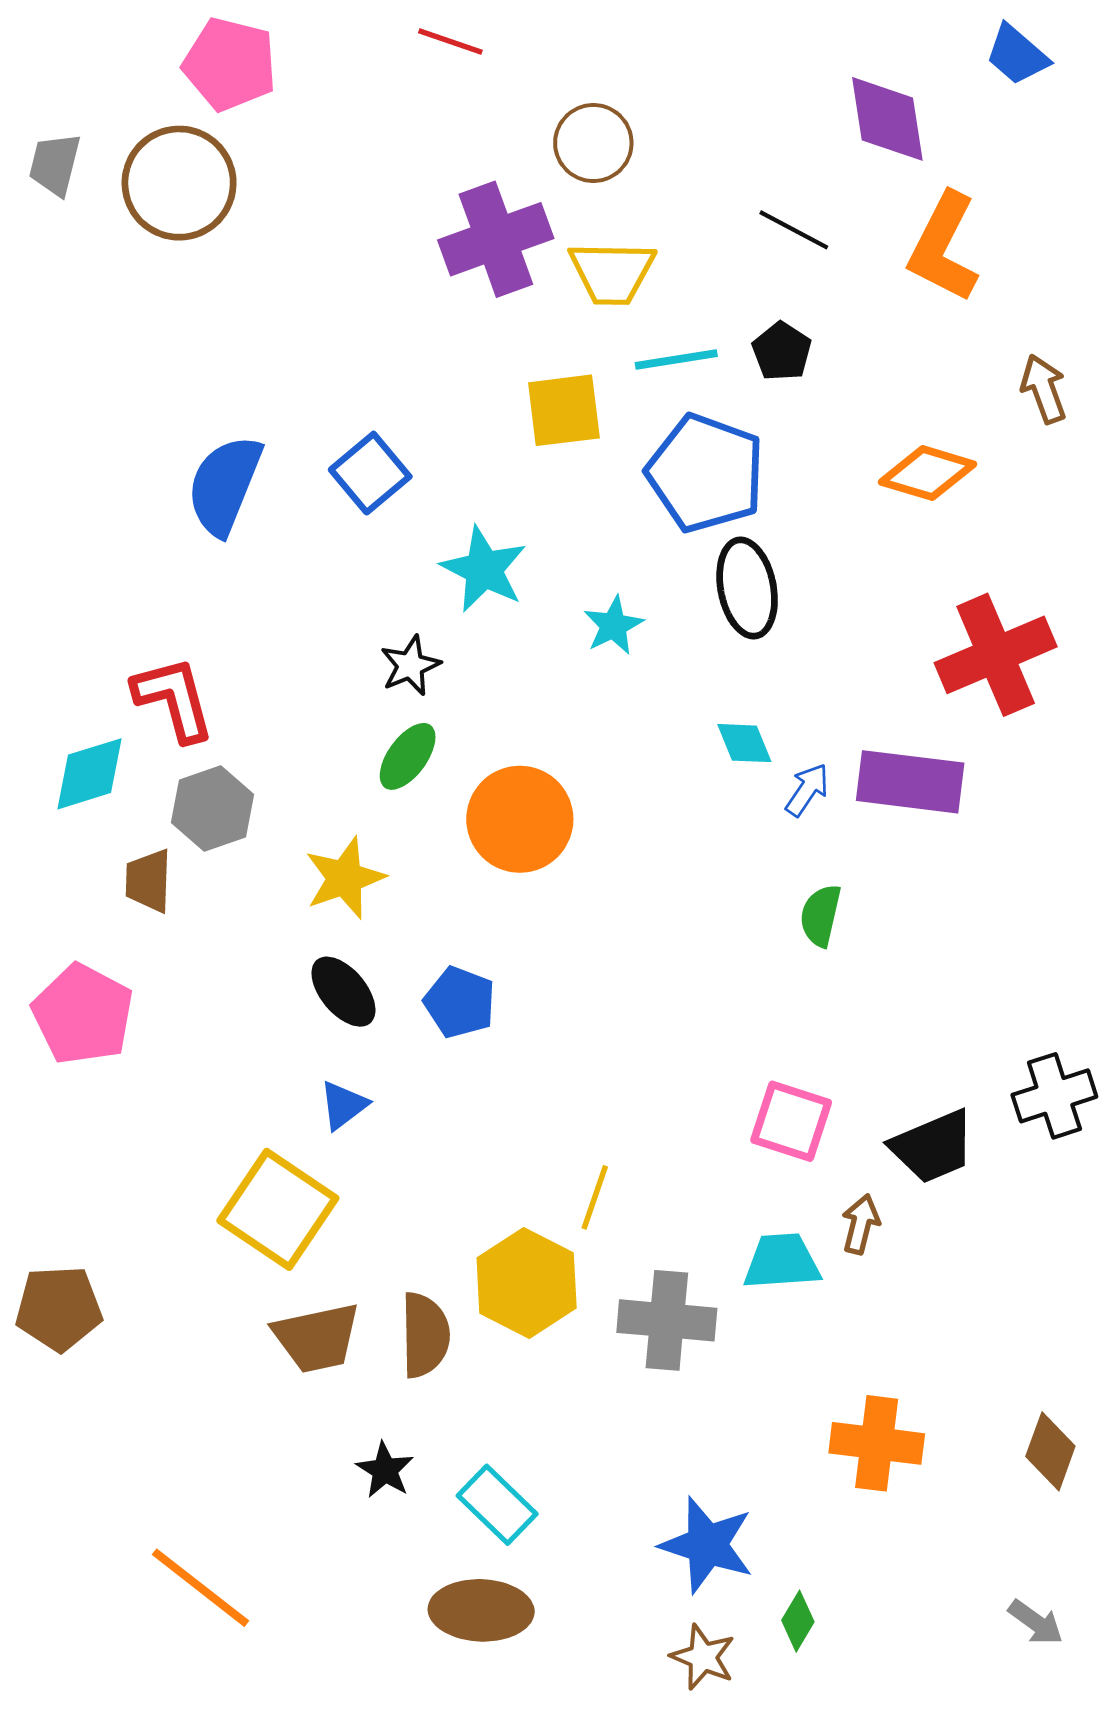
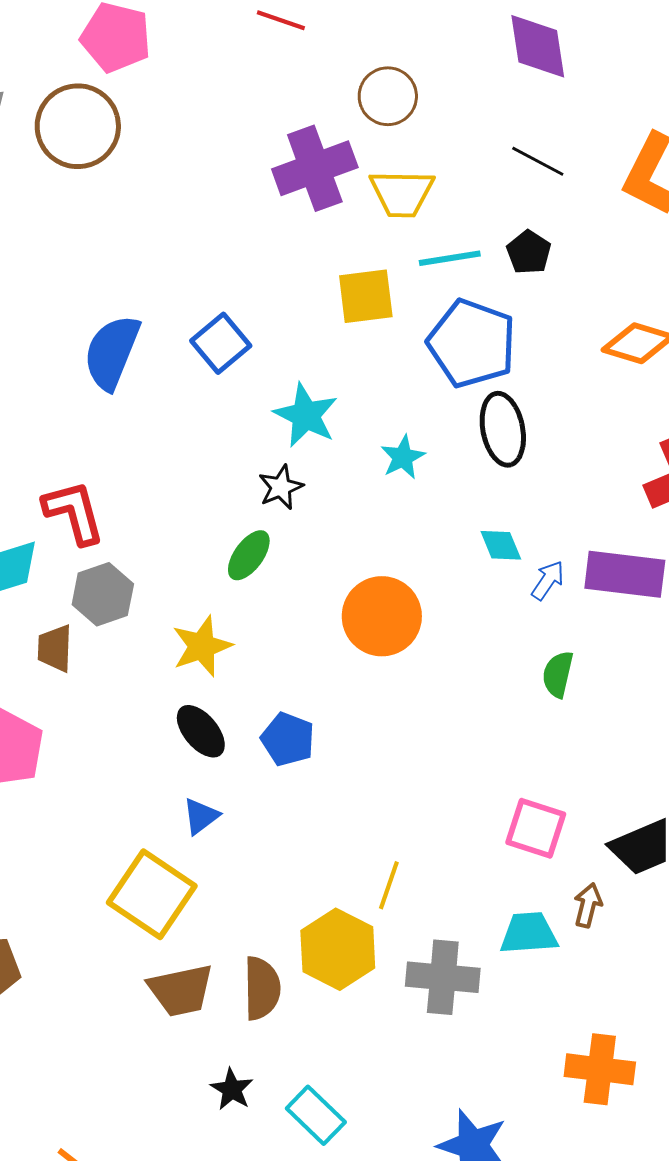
purple diamond: (887, 119) -> (538, 46), moved
black star: (410, 666) -> (281, 487), moved
orange circle: (520, 819) -> (382, 616), moved

